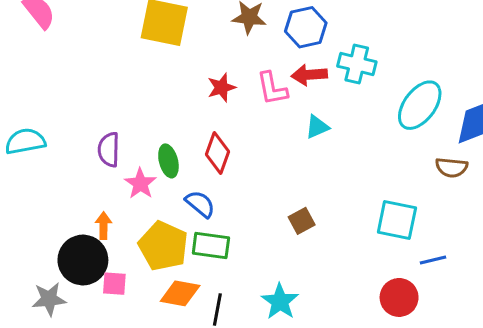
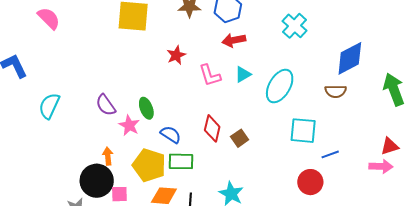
cyan cross: (357, 64) -> (294, 26), moved, turned 35
pink L-shape: (272, 89) -> (210, 75), moved
cyan ellipse: (420, 105) -> (280, 86), moved
cyan semicircle: (25, 141) -> (49, 106), turned -48
purple semicircle: (109, 150) -> (106, 105), turned -30
red diamond: (218, 153) -> (212, 128), moved

